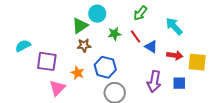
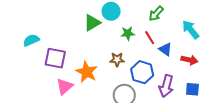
brown star: (84, 45) -> (117, 60), moved
blue hexagon: (105, 67) -> (142, 72), moved
orange star: (78, 73) -> (87, 72), size x1.5

